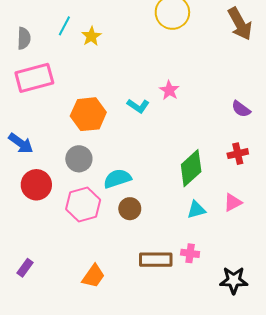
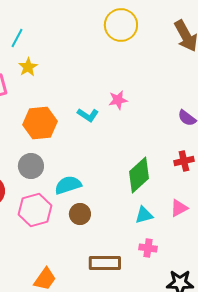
yellow star: (91, 36) -> (28, 67), moved
pink star: (169, 90) -> (118, 100), turned 30
pink cross: (190, 253) -> (148, 248), moved

